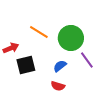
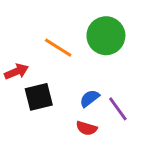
green circle: (71, 38) -> (106, 36), moved
purple line: (87, 60) -> (118, 109), moved

